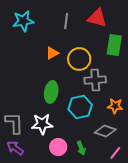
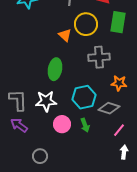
orange triangle: (52, 53) -> (65, 35), moved, turned -48
yellow circle: (79, 59) -> (86, 24), moved
cyan hexagon: (80, 107) -> (84, 97), moved

